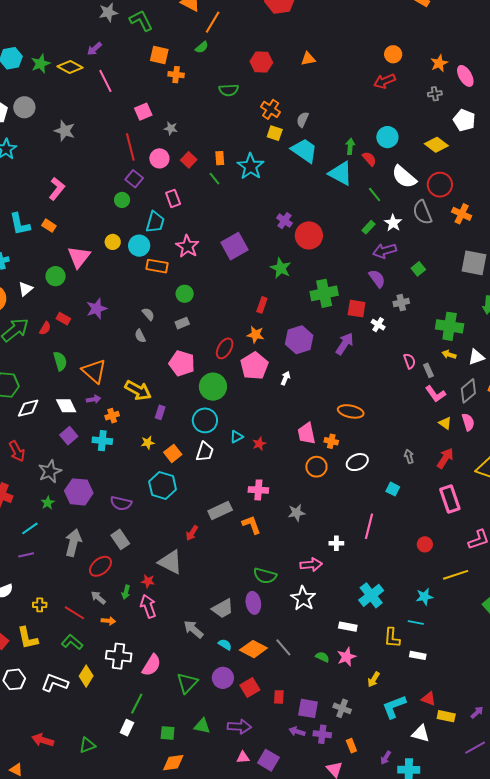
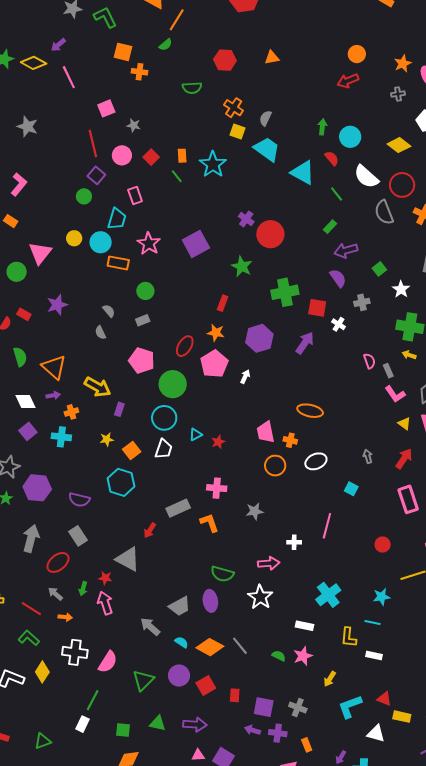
green arrow: (350, 146) -> (322, 127), moved
white star: (393, 223) -> (401, 289), moved

